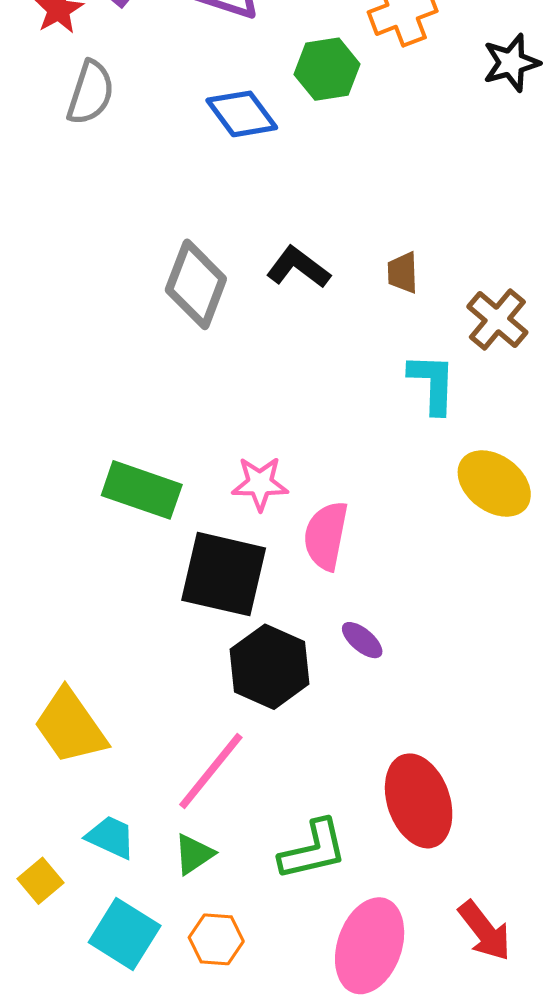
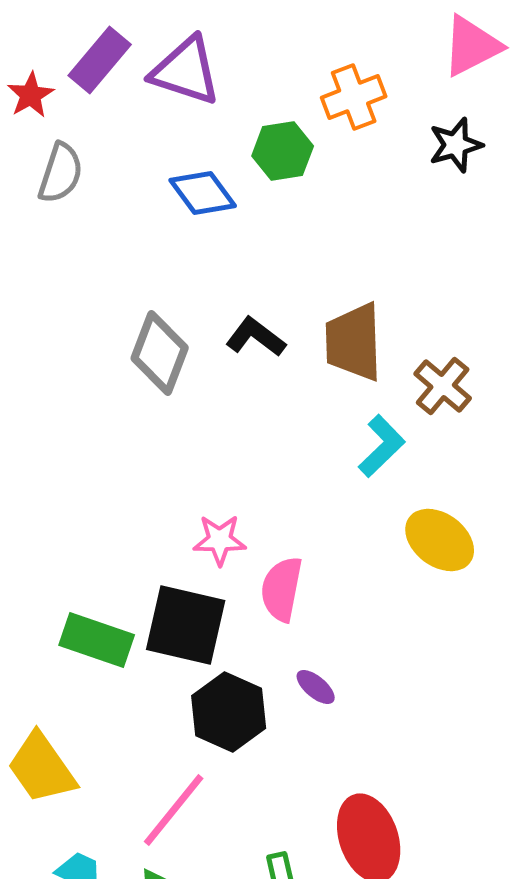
brown trapezoid: (403, 273) -> (354, 342), size x2.0
cyan L-shape: (432, 383) -> (382, 446), turned 44
green rectangle: (142, 490) -> (97, 640), moved

